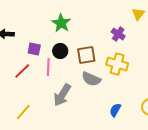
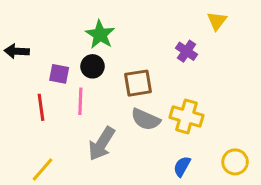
black circle: (60, 51) -> (92, 66), moved
yellow cross: (117, 64) -> (187, 116), moved
red line: (22, 71) -> (41, 107), turned -54

